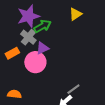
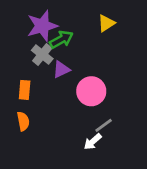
orange rectangle: (12, 53) -> (25, 90), moved, turned -56
pink circle: (35, 62) -> (91, 91), moved
orange semicircle: (14, 94) -> (23, 121), moved, turned 72

